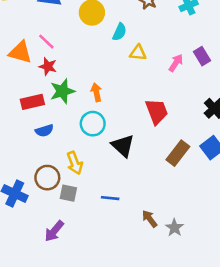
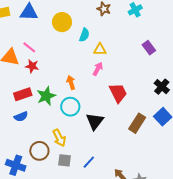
pink arrow: (176, 63) -> (98, 69), moved
green star: (62, 91) -> (46, 96), moved
blue semicircle: (44, 131) -> (21, 117), moved
black triangle: (123, 146) -> (95, 121), turned 30
gray square: (68, 193) -> (65, 160), moved
blue line: (110, 198) -> (89, 162), turned -48

